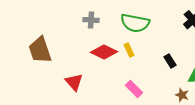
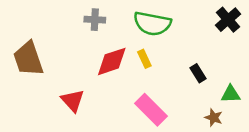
red diamond: (104, 52) -> (112, 61), turned -44
pink rectangle: (134, 89) -> (151, 110), size x1.4

